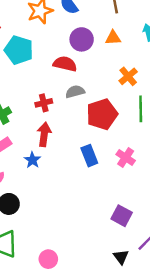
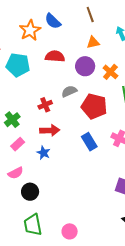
purple circle: (82, 39) -> (85, 66), moved
red semicircle: (65, 64) -> (55, 56), moved
red pentagon: (102, 114) -> (94, 106), turned -30
red arrow: (44, 134) -> (50, 130), turned 90

